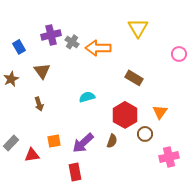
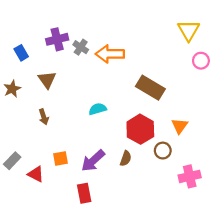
yellow triangle: (138, 28) -> (189, 30), moved
brown rectangle: (134, 78) -> (150, 88), size x1.4
red triangle: (32, 155) -> (36, 174), turned 35

